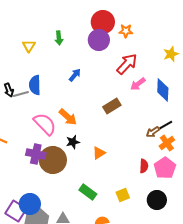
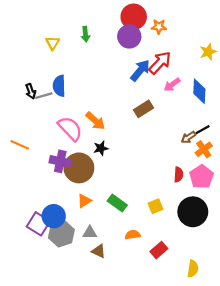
blue arrow: (75, 75) -> (140, 70), moved, size x1.5
orange triangle: (99, 153) -> (84, 201), moved
black circle: (157, 200) -> (193, 212), size x1.4

